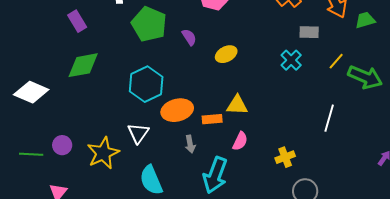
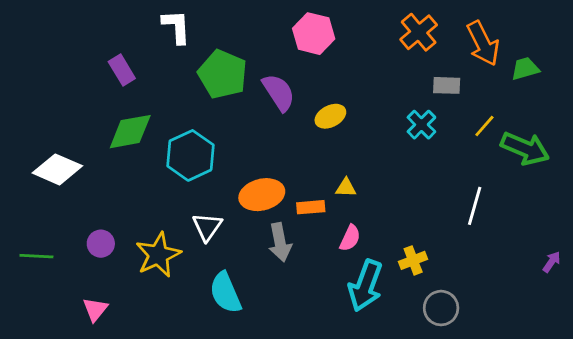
purple semicircle: (189, 37) -> (279, 92), size x1.6
cyan hexagon: (146, 84) -> (190, 155), moved
yellow triangle: (237, 105) -> (346, 188), size x0.7
gray arrow: (190, 144) -> (280, 242), size x1.5
green line: (31, 154) -> (36, 256), moved
cyan arrow: (215, 175) -> (365, 286), moved

